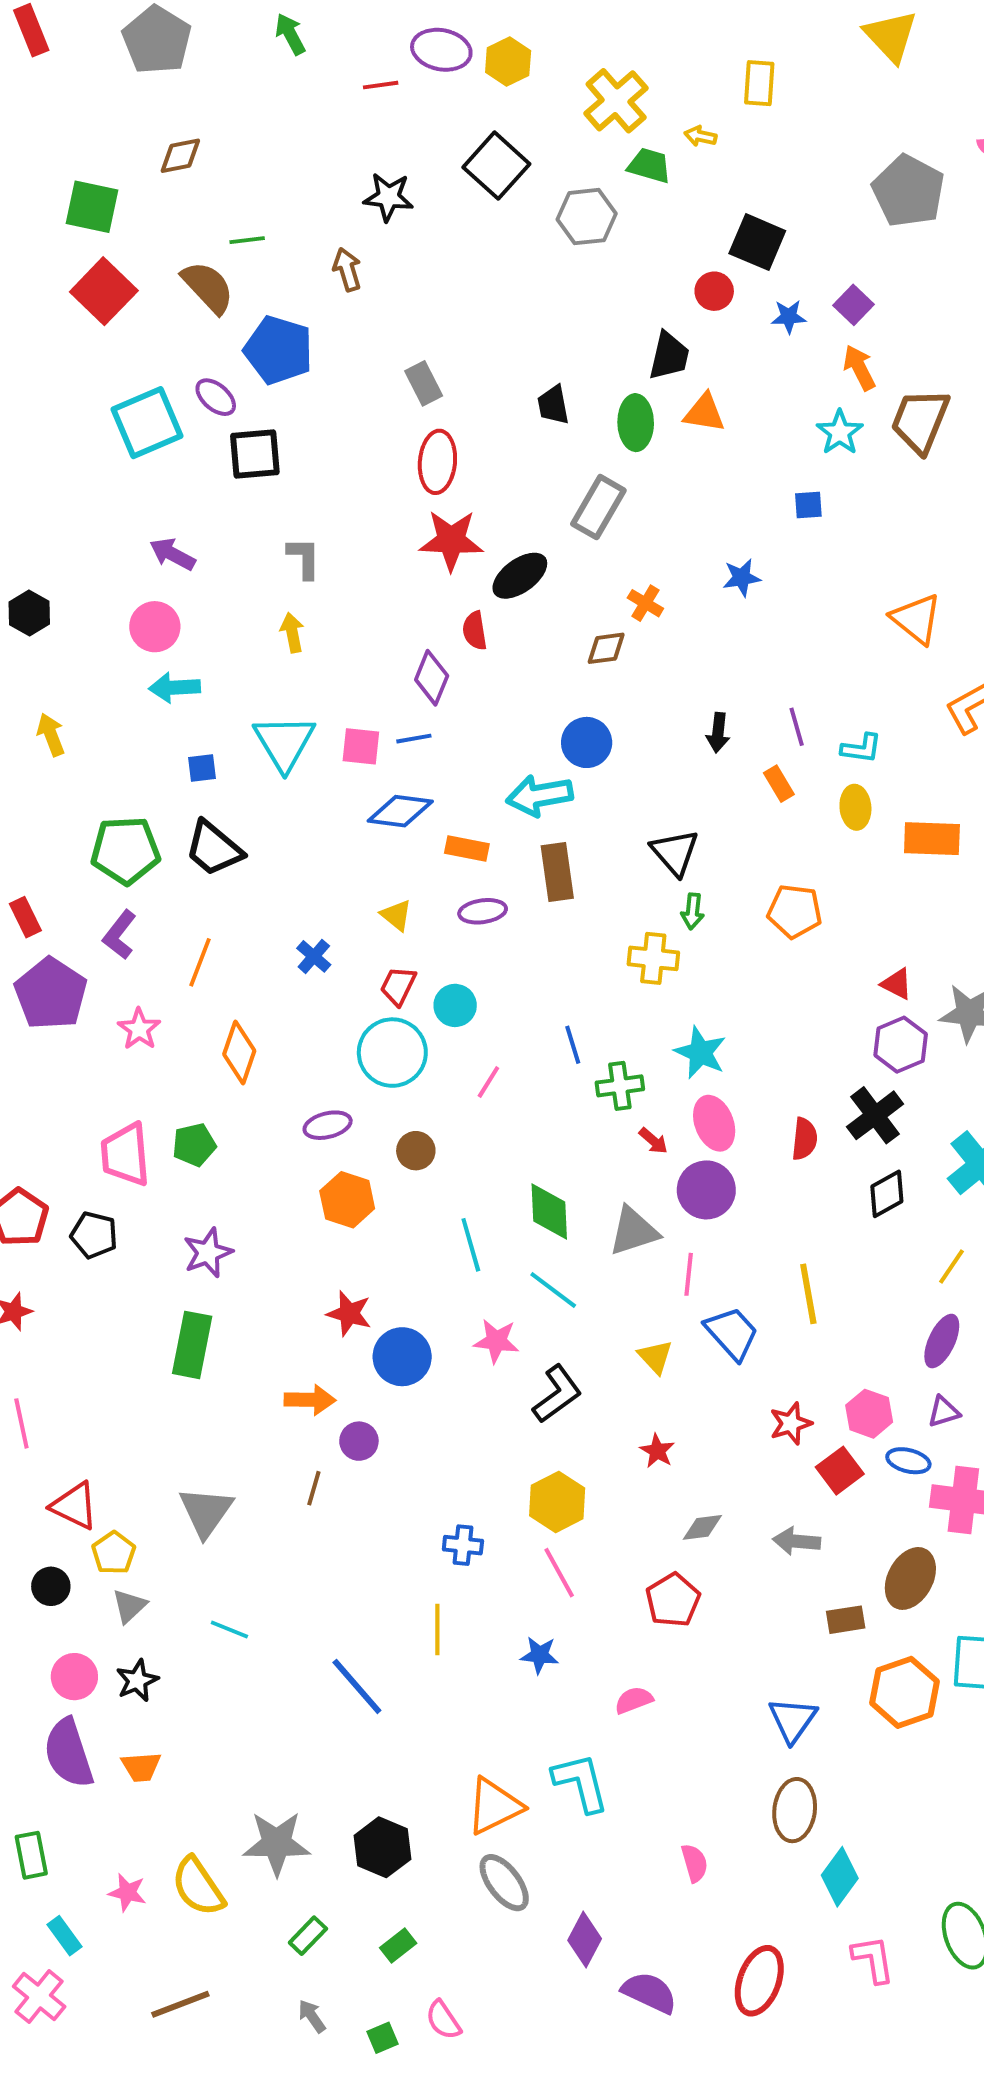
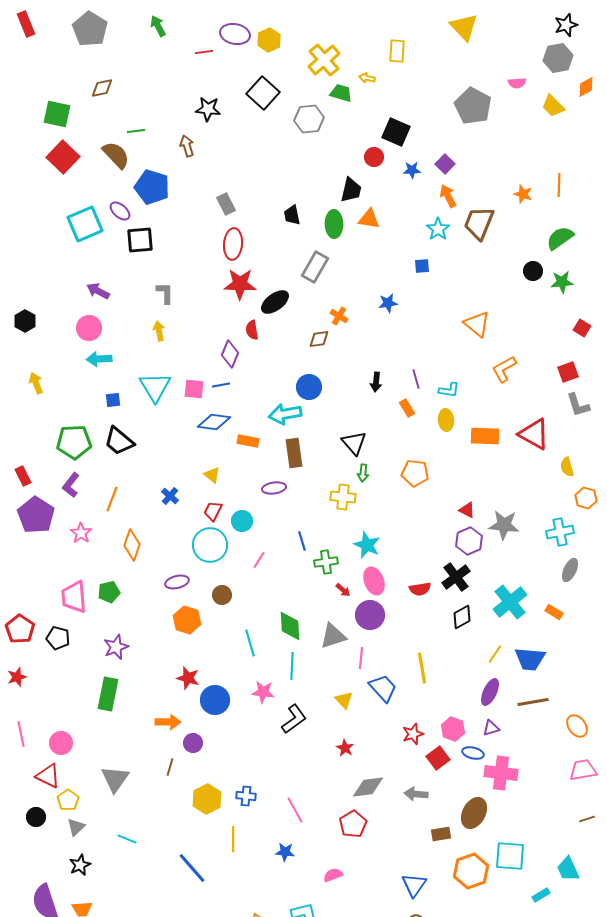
purple ellipse: (483, 911) -> (274, 488), moved
red semicircle: (804, 1139) -> (420, 589), turned 75
cyan line: (553, 1290) -> (292, 666), turned 56
yellow hexagon: (557, 1502) -> (207, 799), moved
gray diamond: (702, 1527) -> (368, 787), size x1.5
pink circle: (74, 1677) -> (61, 743), moved

